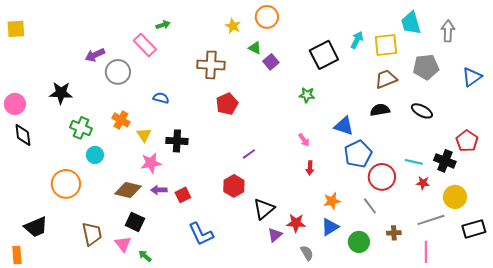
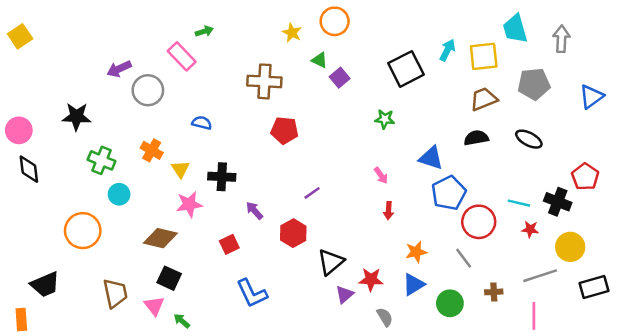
yellow square: (16, 29) -> (20, 36), turned -30
red pentagon: (227, 104) -> (284, 130), turned 30
purple arrow: (159, 190) -> (254, 211), moved, turned 49

